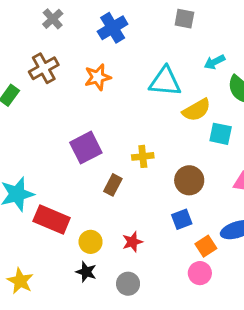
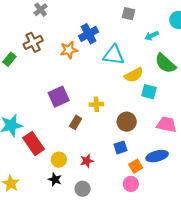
blue cross: (113, 28) -> (89, 34), moved
cyan arrow: (214, 62) -> (152, 36), moved
red rectangle: (52, 219) -> (34, 143), turned 30

